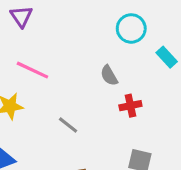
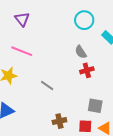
purple triangle: (21, 16) -> (22, 19), moved
gray semicircle: (109, 75) -> (81, 52), moved

